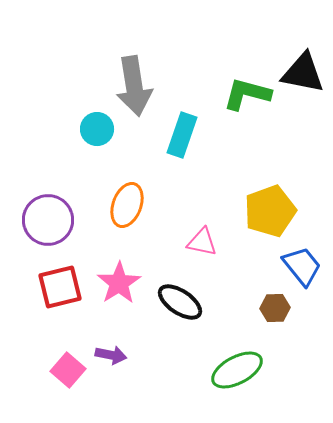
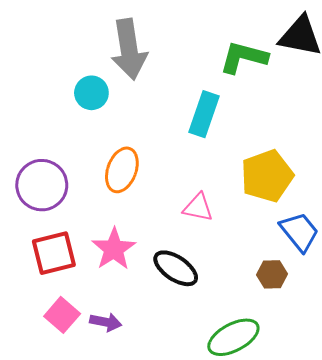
cyan rectangle: (182, 135) -> (204, 114), moved
pink square: (68, 370) -> (62, 315), moved

